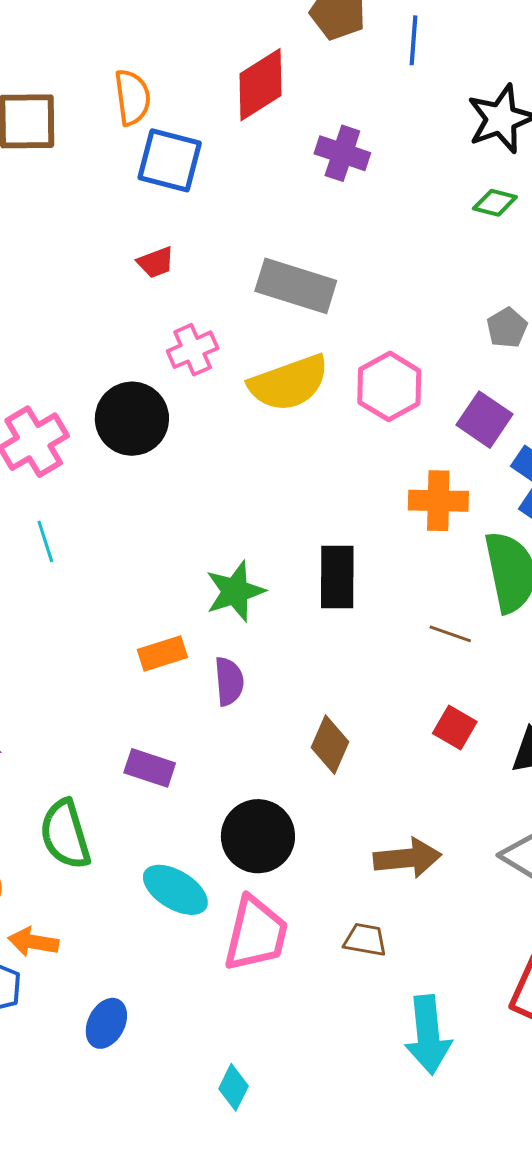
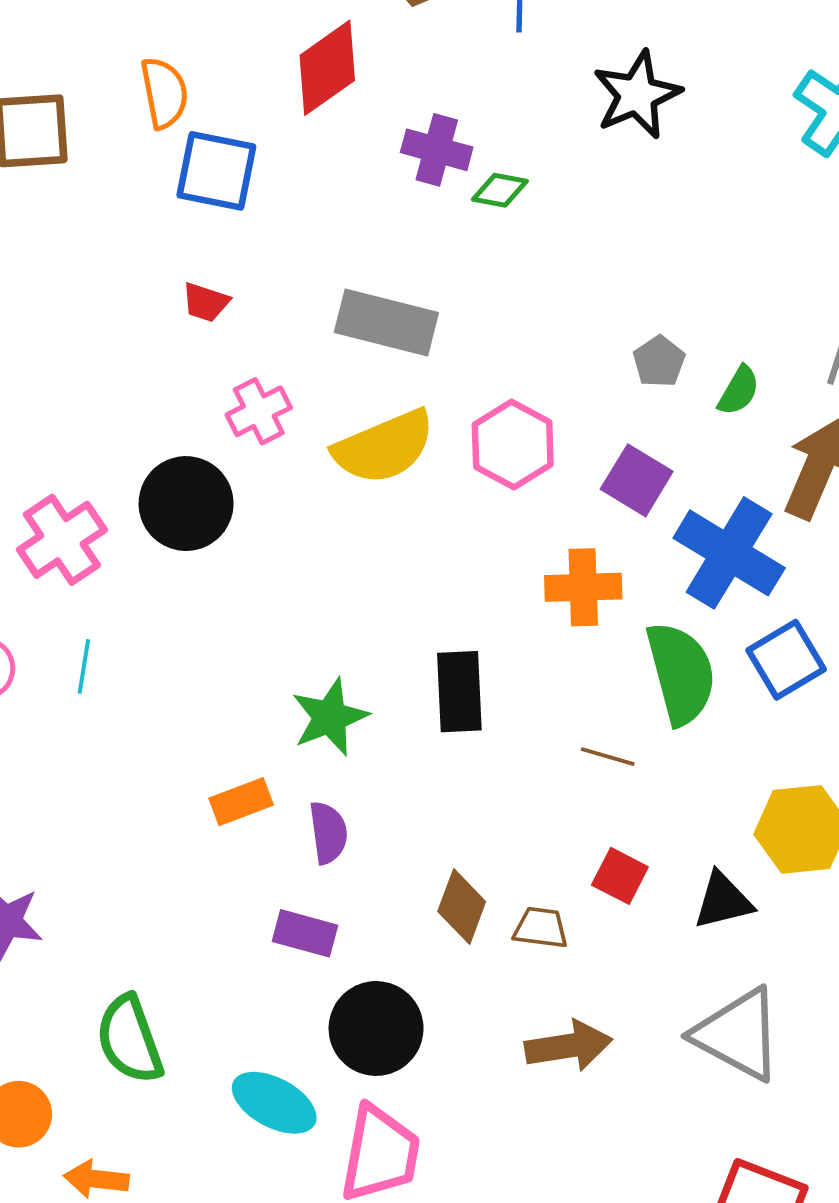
green diamond: (495, 203) -> (500, 190), moved
red trapezoid: (156, 262) -> (206, 302), turned 42
cyan line: (45, 541) -> (84, 666), turned 30
purple rectangle: (150, 768) -> (305, 933), moved
brown trapezoid: (365, 940) -> (541, 928), moved

